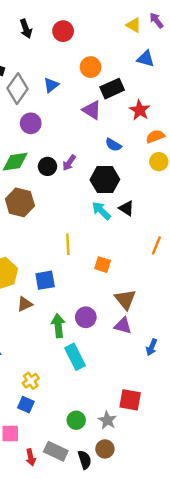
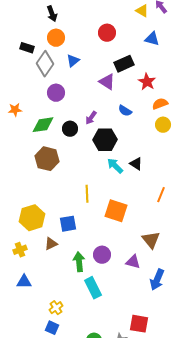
red circle: (63, 31) -> (107, 33), moved
orange circle: (91, 67) -> (56, 38), moved
purple arrow: (69, 163) -> (91, 118), moved
black hexagon: (105, 180) -> (105, 140), moved
orange square: (103, 265) -> (116, 211), size x1.6
brown triangle: (125, 299) -> (151, 240), moved
blue arrow: (152, 347) -> (157, 280), size x1.5

